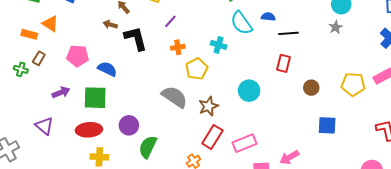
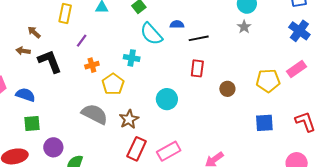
green square: (95, 98) -> (32, 123), moved, size x0.7
blue square: (327, 125) -> (264, 123), moved

